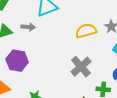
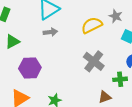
gray arrow: (28, 27) -> (50, 32), moved

